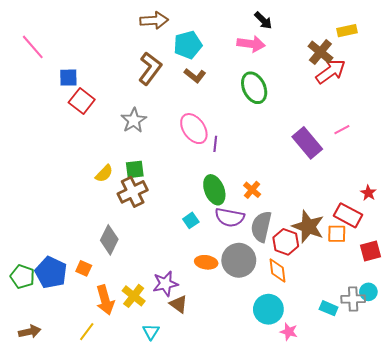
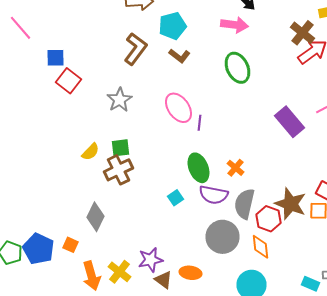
orange ellipse: (206, 262) -> (190, 273), moved

